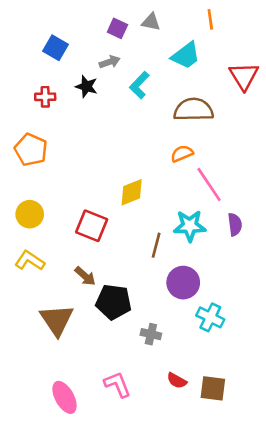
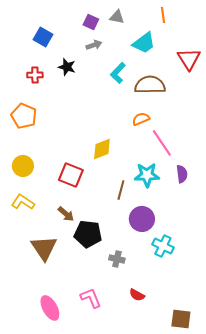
gray arrow: (110, 62) -> (94, 45), moved
cyan L-shape: (139, 85) -> (118, 73), moved
brown square: (213, 388) -> (181, 319), moved

